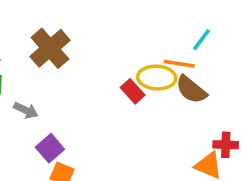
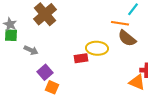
yellow ellipse: (157, 78) -> (97, 48), moved
red rectangle: (133, 91) -> (81, 58), moved, turned -56

